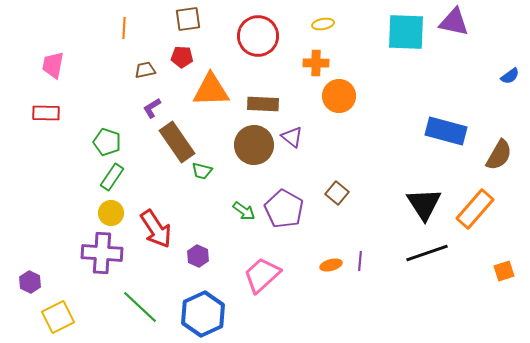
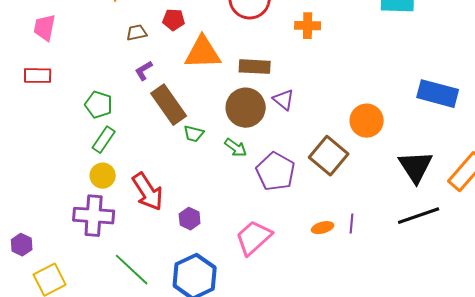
orange circle: (339, 96) -> (367, 121), moved
brown square: (337, 193) -> (329, 156), size x1.6
green arrow: (244, 211) -> (236, 148), moved

